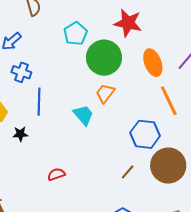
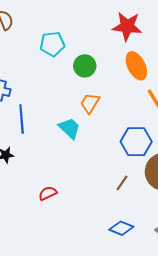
red star: (128, 23) -> (127, 26), moved
cyan pentagon: (76, 34) -> (52, 44), turned 30
green circle: (104, 58) -> (85, 66), size x0.6

